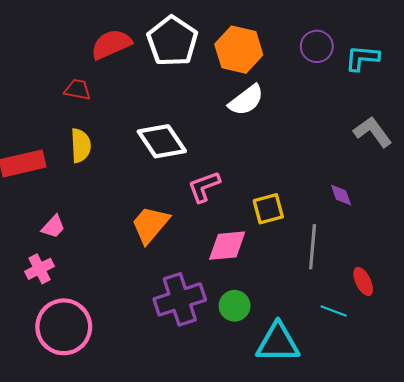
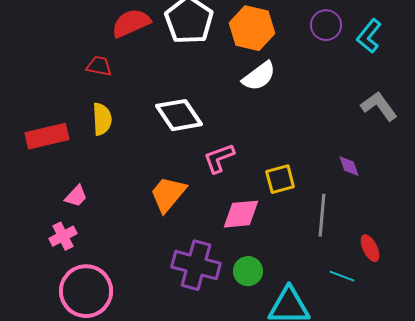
cyan L-shape: (362, 58) -> (369, 36), turned -56
purple cross: (180, 299) -> (196, 265), turned 33

